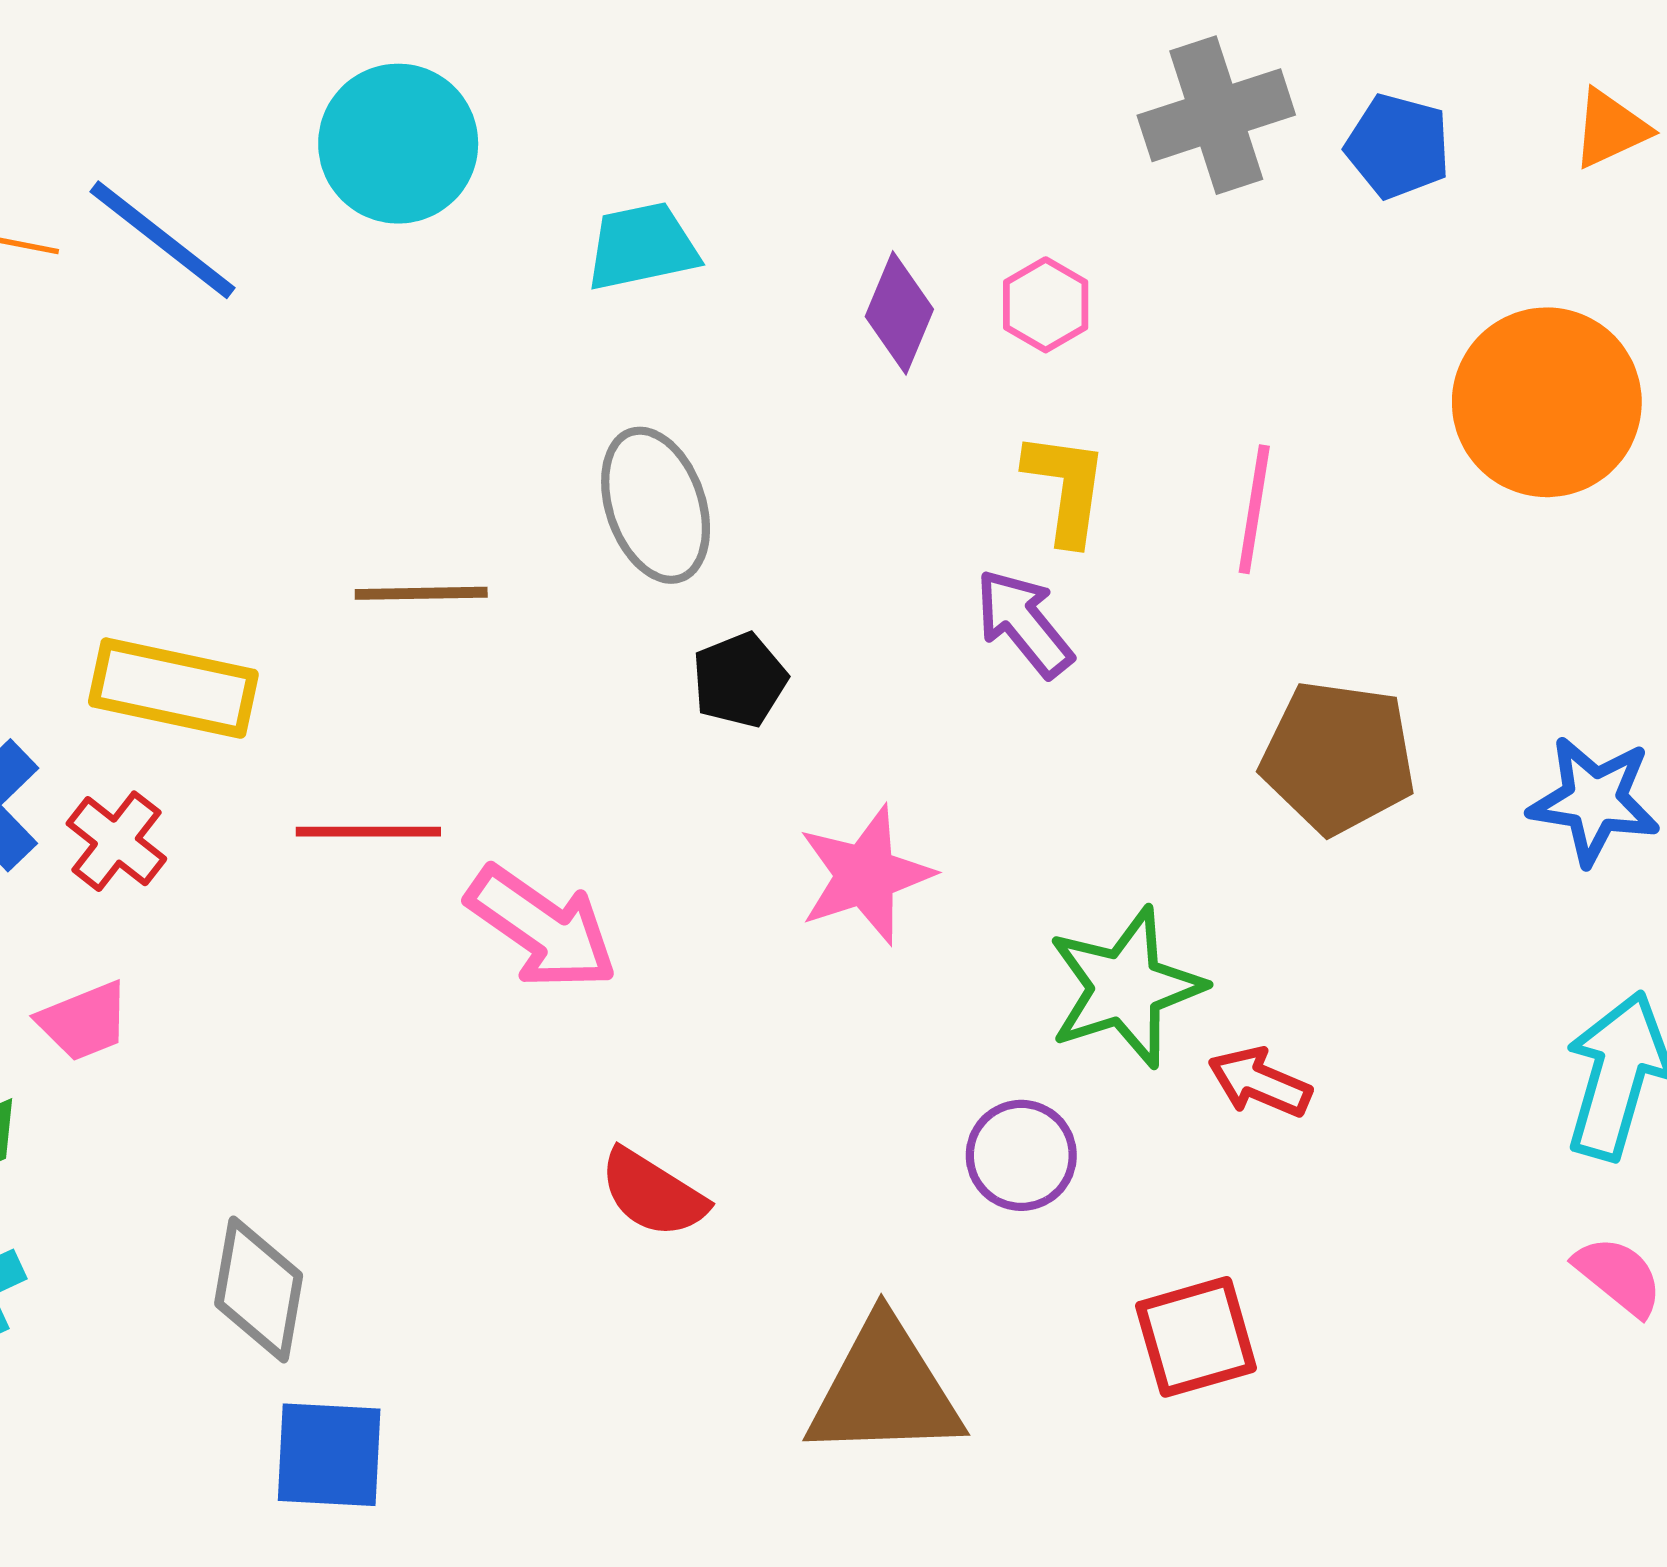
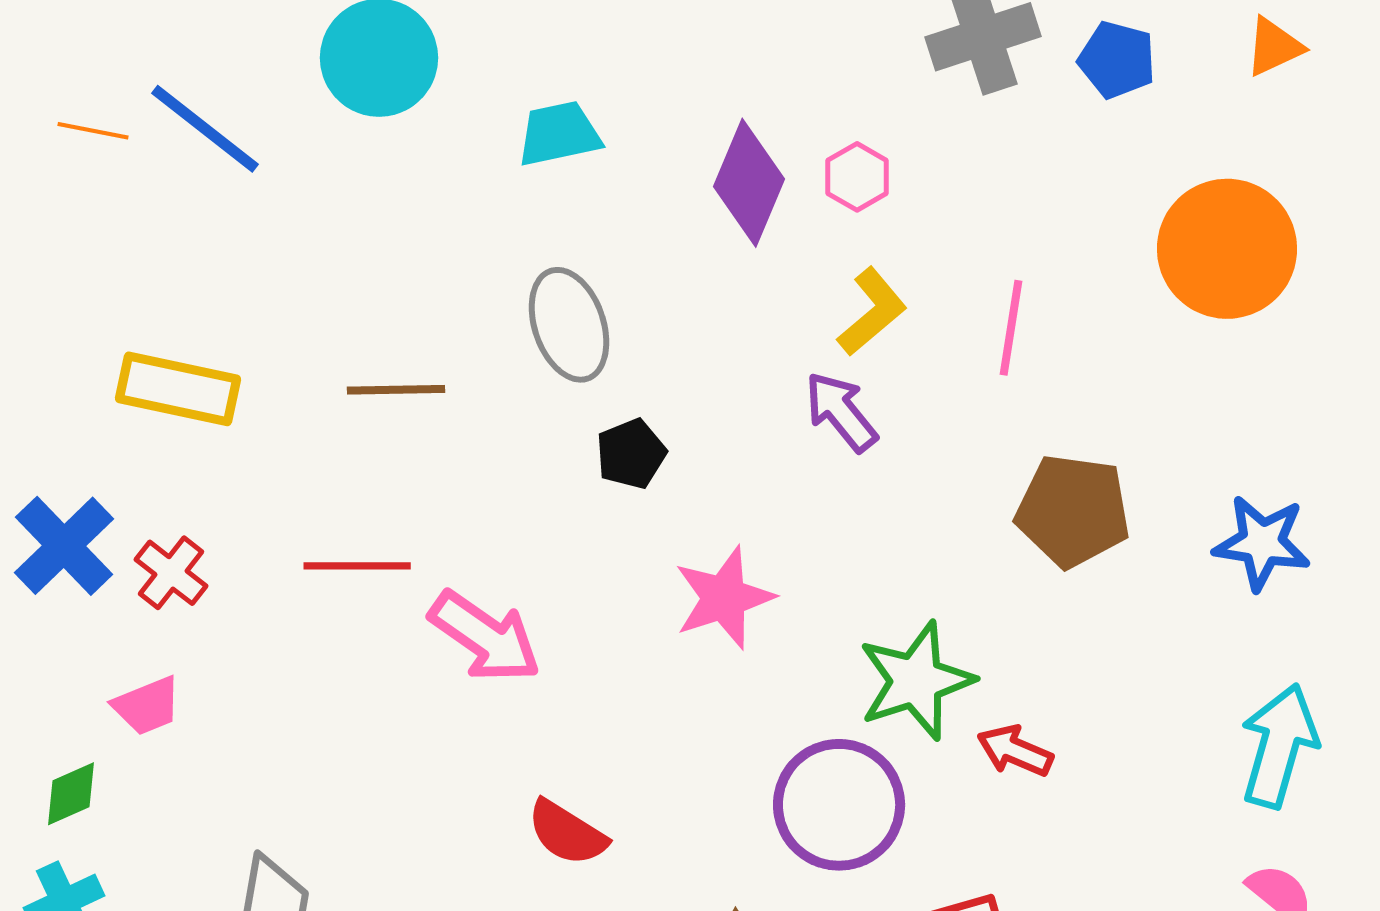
purple diamond: (899, 313) -> (749, 183), size x1.4
yellow L-shape: (1066, 488) -> (872, 312), turned 42
yellow rectangle: (173, 688) -> (178, 389), moved
purple circle: (1021, 1155) -> (839, 805), size x1.6

